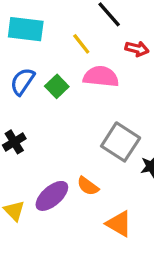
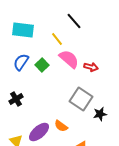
red arrow: (137, 49) -> (91, 67), moved
pink semicircle: (101, 77) -> (69, 59), turned 35

